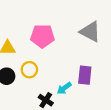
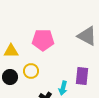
cyan arrow: (64, 88) -> (63, 88), turned -40

